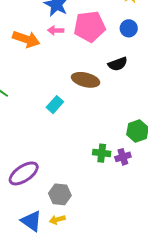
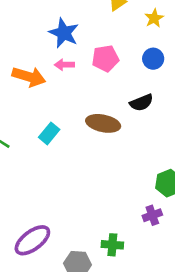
pink pentagon: (90, 27) -> (105, 58), size x0.7
cyan rectangle: (55, 105) -> (49, 133), moved
green cross: (102, 153) -> (112, 245), moved

